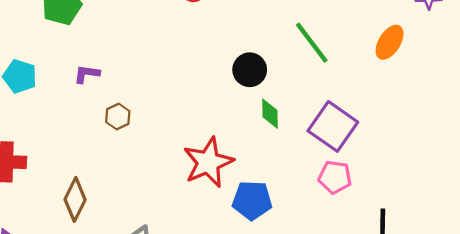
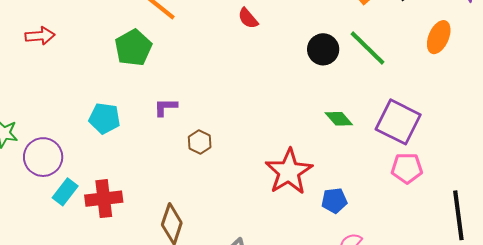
black circle: (250, 70) -> (323, 49), moved
green diamond: (270, 114) -> (339, 119), turned -32
blue pentagon: (252, 200) -> (334, 201), size x0.7

